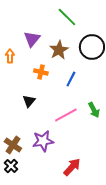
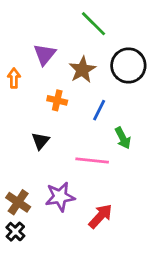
green arrow: (94, 110) -> (123, 138), moved
pink line: (66, 115) -> (92, 160), turned 35
red arrow: (72, 167) -> (100, 216), moved

